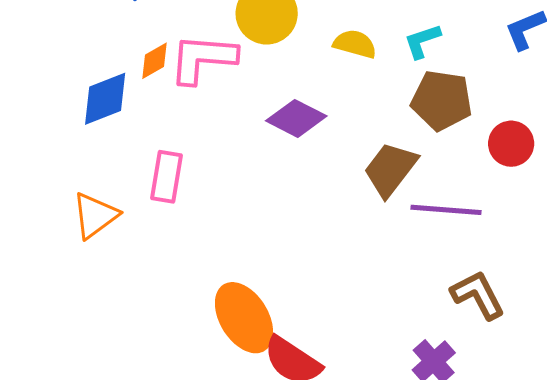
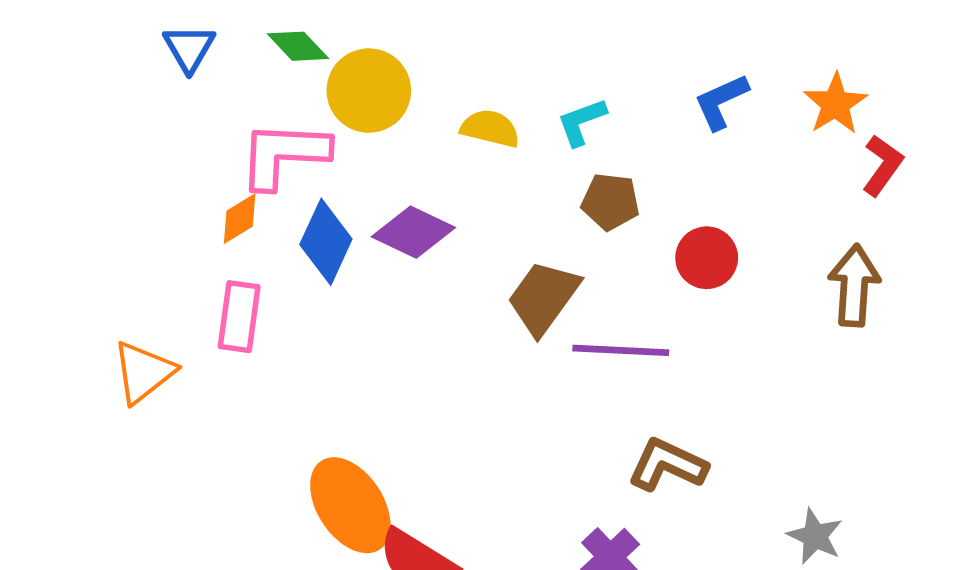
orange diamond: (155, 61) -> (240, 219), moved
blue diamond: (105, 99) -> (326, 242), moved, turned -42
brown pentagon: (442, 100) -> (610, 202), size x0.7
brown L-shape: (478, 295) -> (667, 465), turned -36

